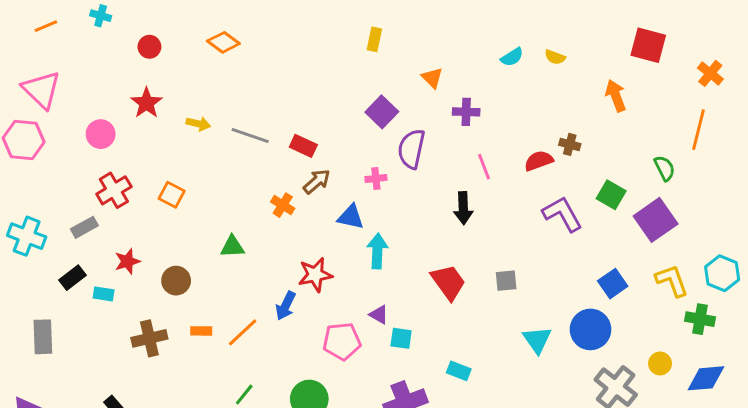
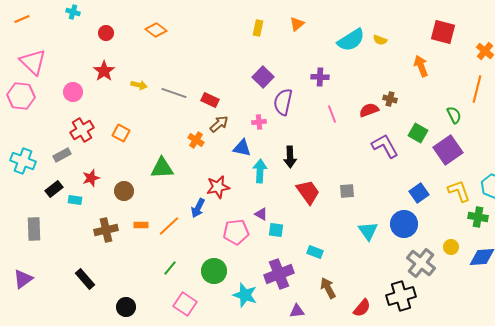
orange line: (46, 26) -> (22, 19), moved
cyan semicircle: (512, 57) -> (351, 40), size x1.8
orange triangle: (432, 78) -> (297, 24), moved, turned 35
black arrow: (463, 208) -> (290, 157), moved
green triangle: (232, 247) -> (162, 168), size x1.4

